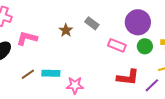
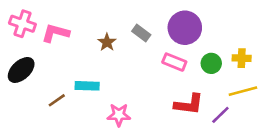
purple circle: (138, 22) -> (185, 28), moved
pink L-shape: (27, 38) -> (55, 33), moved
cyan rectangle: (51, 73) -> (87, 86), moved

